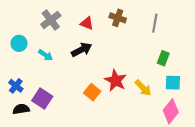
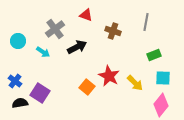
brown cross: (118, 18) -> (113, 31), moved
gray cross: (51, 20) -> (55, 29), moved
red triangle: (87, 23) -> (86, 15), moved
green rectangle: (163, 58) -> (154, 55), turned 48

